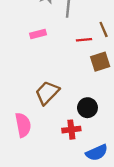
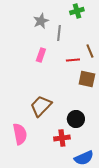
pink rectangle: (38, 34) -> (41, 55), moved, turned -56
brown square: (100, 62) -> (87, 79), turned 30

